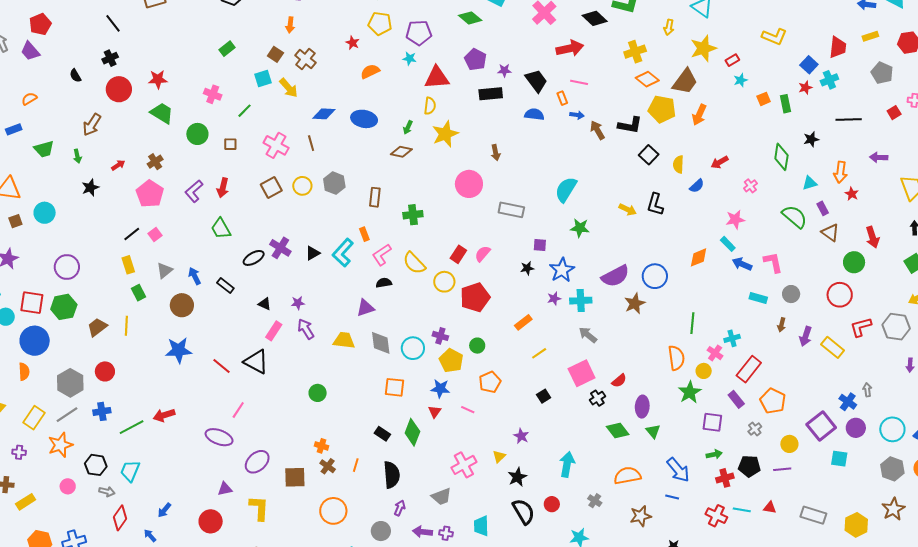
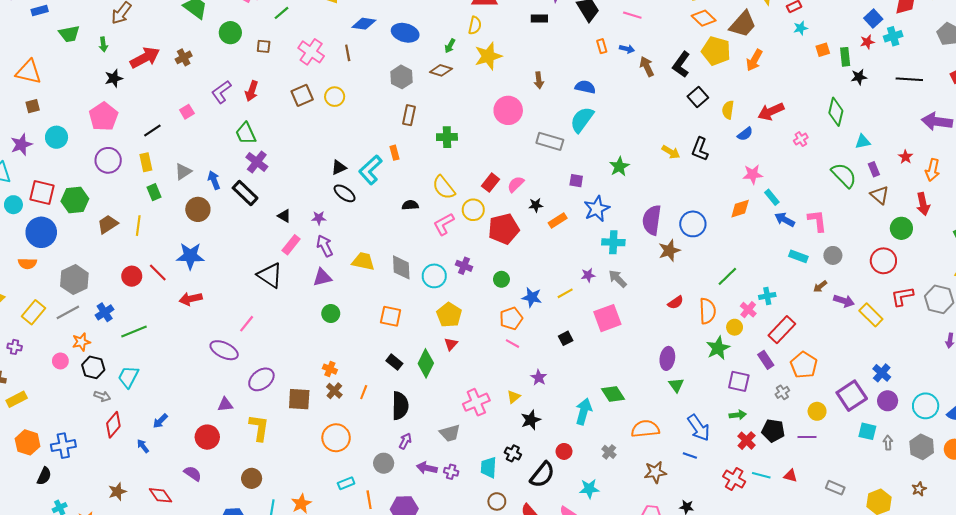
black rectangle: (491, 94) -> (539, 18), size x0.7
orange rectangle: (562, 98) -> (602, 46), moved
blue semicircle: (534, 114) -> (585, 87), moved
black L-shape: (630, 125) -> (681, 64), turned 110
black star: (811, 139) -> (859, 77), moved
purple arrow: (879, 157) -> (937, 122), size x1.6
red arrow: (720, 162) -> (771, 112), size x1.4
red arrow: (118, 165) -> (145, 58), size x2.0
orange arrow: (840, 172) -> (932, 170), moved
gray hexagon: (334, 183) -> (401, 77), moved
cyan semicircle: (566, 190) -> (582, 120), moved
pink pentagon: (150, 194) -> (103, 117), moved
cyan circle: (45, 213) -> (57, 137), moved
pink star: (735, 220) -> (753, 174), moved
green star: (580, 228) -> (619, 167), turned 30
pink square: (155, 234) -> (187, 112), moved
purple cross: (280, 248) -> (257, 162), moved
pink L-shape: (382, 255) -> (444, 224), moved
black ellipse: (254, 258) -> (345, 193), moved, turned 60
purple circle: (67, 267) -> (108, 160), moved
black star: (527, 268) -> (536, 205), moved
purple semicircle: (615, 276) -> (652, 220), turned 120
black rectangle: (225, 286) -> (245, 193), size x1.4
purple star: (554, 299) -> (588, 275), moved
purple triangle: (365, 308) -> (322, 277), moved
orange rectangle: (523, 322) -> (558, 220), moved
green line: (692, 323) -> (727, 276), turned 35
brown arrow: (782, 325) -> (820, 287), turned 32
purple arrow: (806, 336) -> (844, 301), turned -96
yellow pentagon: (451, 361) -> (449, 315), moved
red line: (221, 366) -> (158, 272), moved
red circle: (105, 371) -> (132, 276), moved
orange semicircle: (24, 372) -> (27, 263), turned 90
red semicircle: (619, 381) -> (676, 302), moved
orange square: (395, 387) -> (391, 316), moved
blue star: (440, 389) -> (532, 297), moved
gray arrow: (867, 390) -> (888, 443), moved
black cross: (597, 398) -> (513, 453), moved, turned -35
pink line: (468, 410) -> (513, 344), moved
blue cross: (102, 411) -> (105, 312), turned -30
red arrow: (164, 415) -> (191, 299), moved
green diamond: (618, 431) -> (613, 394), moved
orange star: (60, 445) -> (81, 342), moved, size x0.7
red cross: (725, 478) -> (747, 441), turned -36
pink circle: (68, 486) -> (60, 361), moved
brown star: (893, 509) -> (919, 489), size x0.6
black semicircle: (524, 511) -> (542, 475), moved, turned 64
gray rectangle: (813, 515) -> (835, 488), size x0.7

